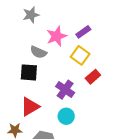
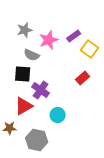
gray star: (31, 15) -> (25, 30), moved
yellow square: (80, 55) -> (90, 49), moved
purple cross: (65, 90) -> (41, 90), moved

